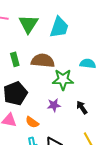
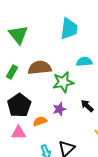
cyan trapezoid: (59, 27) -> (69, 29), moved
green rectangle: (15, 59) -> (12, 72), turned 56
orange semicircle: (32, 122) -> (40, 121), moved, turned 136

